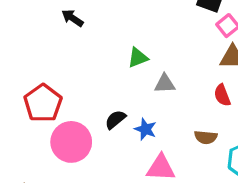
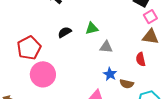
black semicircle: (115, 120) -> (65, 32), moved
blue star: (145, 129) -> (110, 74), moved

